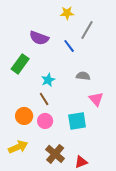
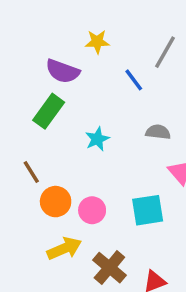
yellow star: (67, 13) -> (97, 42), moved
purple semicircle: (39, 38) -> (63, 71), moved
brown line: (44, 99) -> (31, 172), moved
yellow arrow: (18, 147) -> (64, 248), moved

